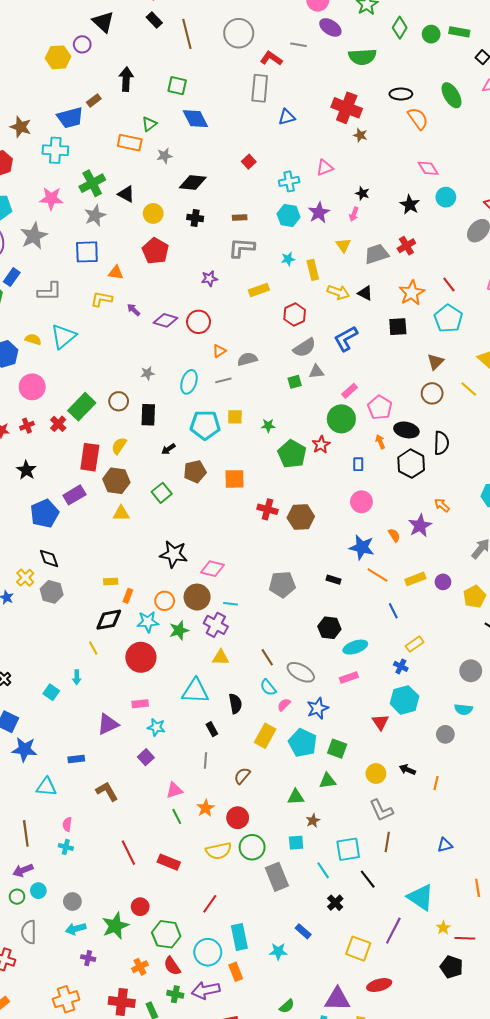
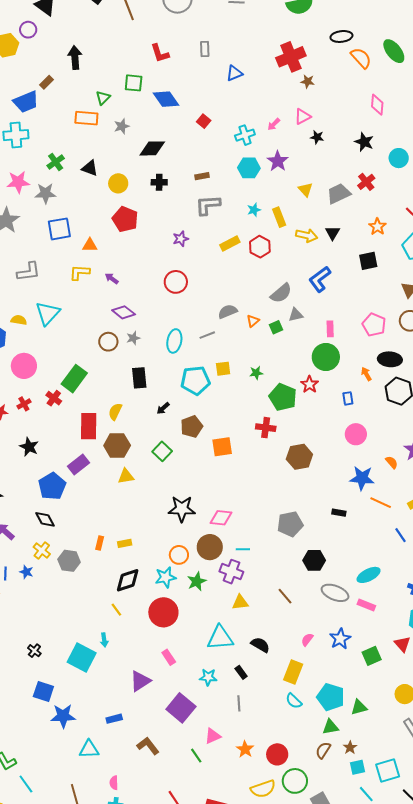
red L-shape: (271, 58) -> (160, 53), moved, turned -135
green square: (177, 86) -> (134, 83), moved
gray rectangle: (260, 88) -> (205, 49), size x0.6
green ellipse: (452, 95) -> (394, 51), moved
red cross: (347, 108) -> (291, 57), turned -36
blue diamond: (195, 119) -> (166, 99), moved
pink triangle: (325, 168) -> (303, 117), moved
pink diamond: (428, 168) -> (377, 105), turned 45
green cross: (92, 183) -> (56, 162), size x0.7
cyan circle: (446, 197) -> (399, 158), moved
pink arrow: (354, 214) -> (274, 124), moved, turned 32
gray star: (95, 216) -> (45, 193), moved, turned 30
black triangle: (365, 293) -> (333, 233), turned 42
orange star: (412, 293) -> (377, 227), size x0.7
red hexagon: (295, 315) -> (260, 247), moved
purple diamond: (166, 320) -> (124, 312), moved, turned 30
orange triangle: (219, 351) -> (253, 321), moved
pink rectangle: (350, 391) -> (330, 329), turned -42
brown circle: (119, 401) -> (108, 342), moved
pink pentagon: (380, 407) -> (374, 325), moved
orange square: (235, 479) -> (222, 447), moved
red cross: (268, 509) -> (266, 428), moved
black diamond: (49, 558) -> (45, 519), moved
orange rectangle: (128, 596) -> (100, 543), moved
black hexagon: (329, 628) -> (314, 560), moved
gray ellipse: (301, 672) -> (335, 593), moved
pink rectangle: (349, 677) -> (366, 605), turned 48
cyan semicircle: (268, 687) -> (294, 701), moved
cyan square: (51, 692) -> (82, 657), size x1.8
pink rectangle: (140, 704) -> (169, 657), turned 70
black semicircle: (235, 704) -> (260, 645), turned -42
cyan star: (156, 727) -> (208, 677), moved
cyan pentagon: (303, 743) -> (331, 697), moved
green square: (337, 749) -> (372, 656), moved, turned -36
purple square: (146, 757) -> (181, 708), size x1.8
brown semicircle: (242, 776) -> (323, 750), moved
green line: (177, 816) -> (196, 756), moved
cyan square: (296, 843) -> (358, 767), moved

